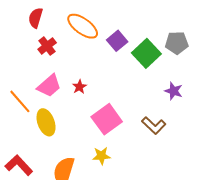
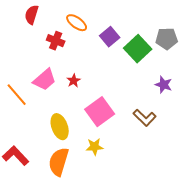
orange ellipse: (83, 26) -> (77, 23), size x0.7
red cross: (47, 46) -> (56, 41), moved, turned -30
yellow ellipse: (46, 122) -> (60, 127), moved

